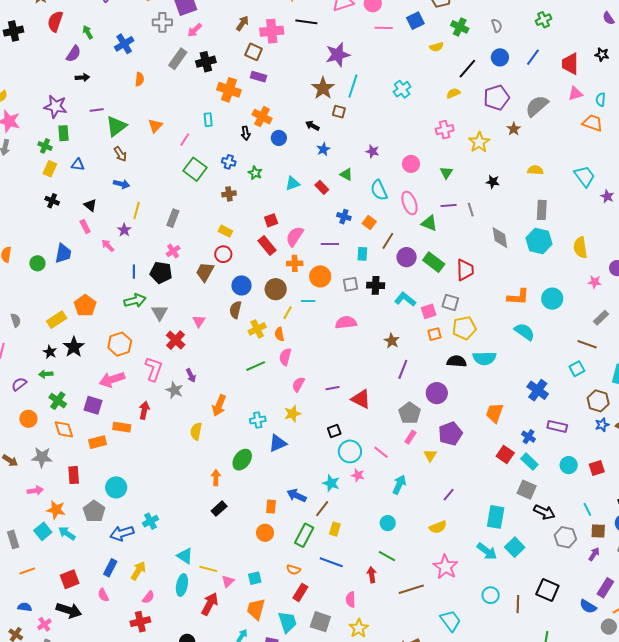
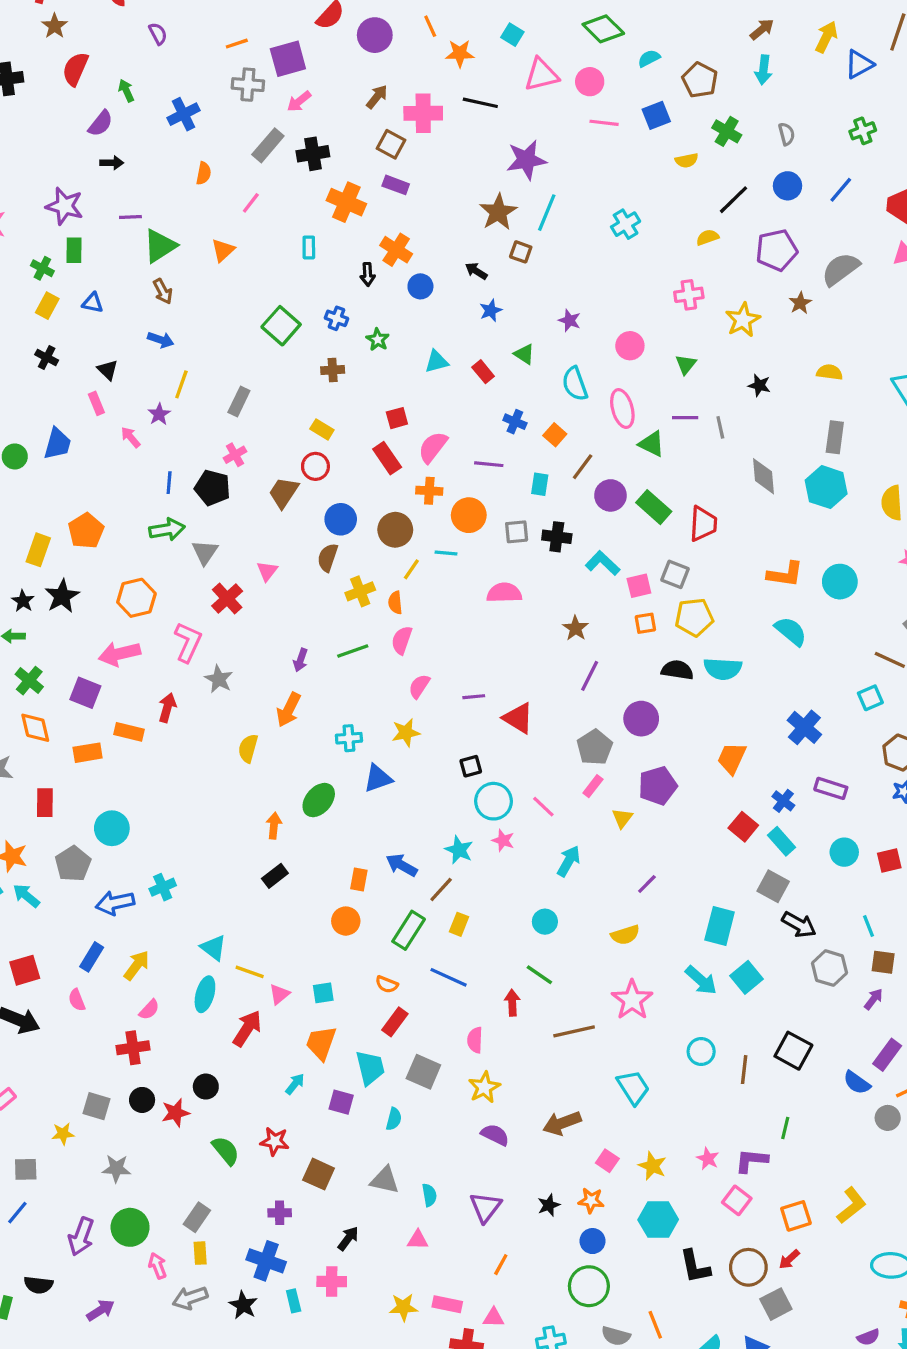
pink line: (185, 140) -> (251, 203), moved
yellow rectangle: (57, 320) -> (38, 550), turned -42
purple arrow: (191, 376) -> (301, 660), moved, turned 40

